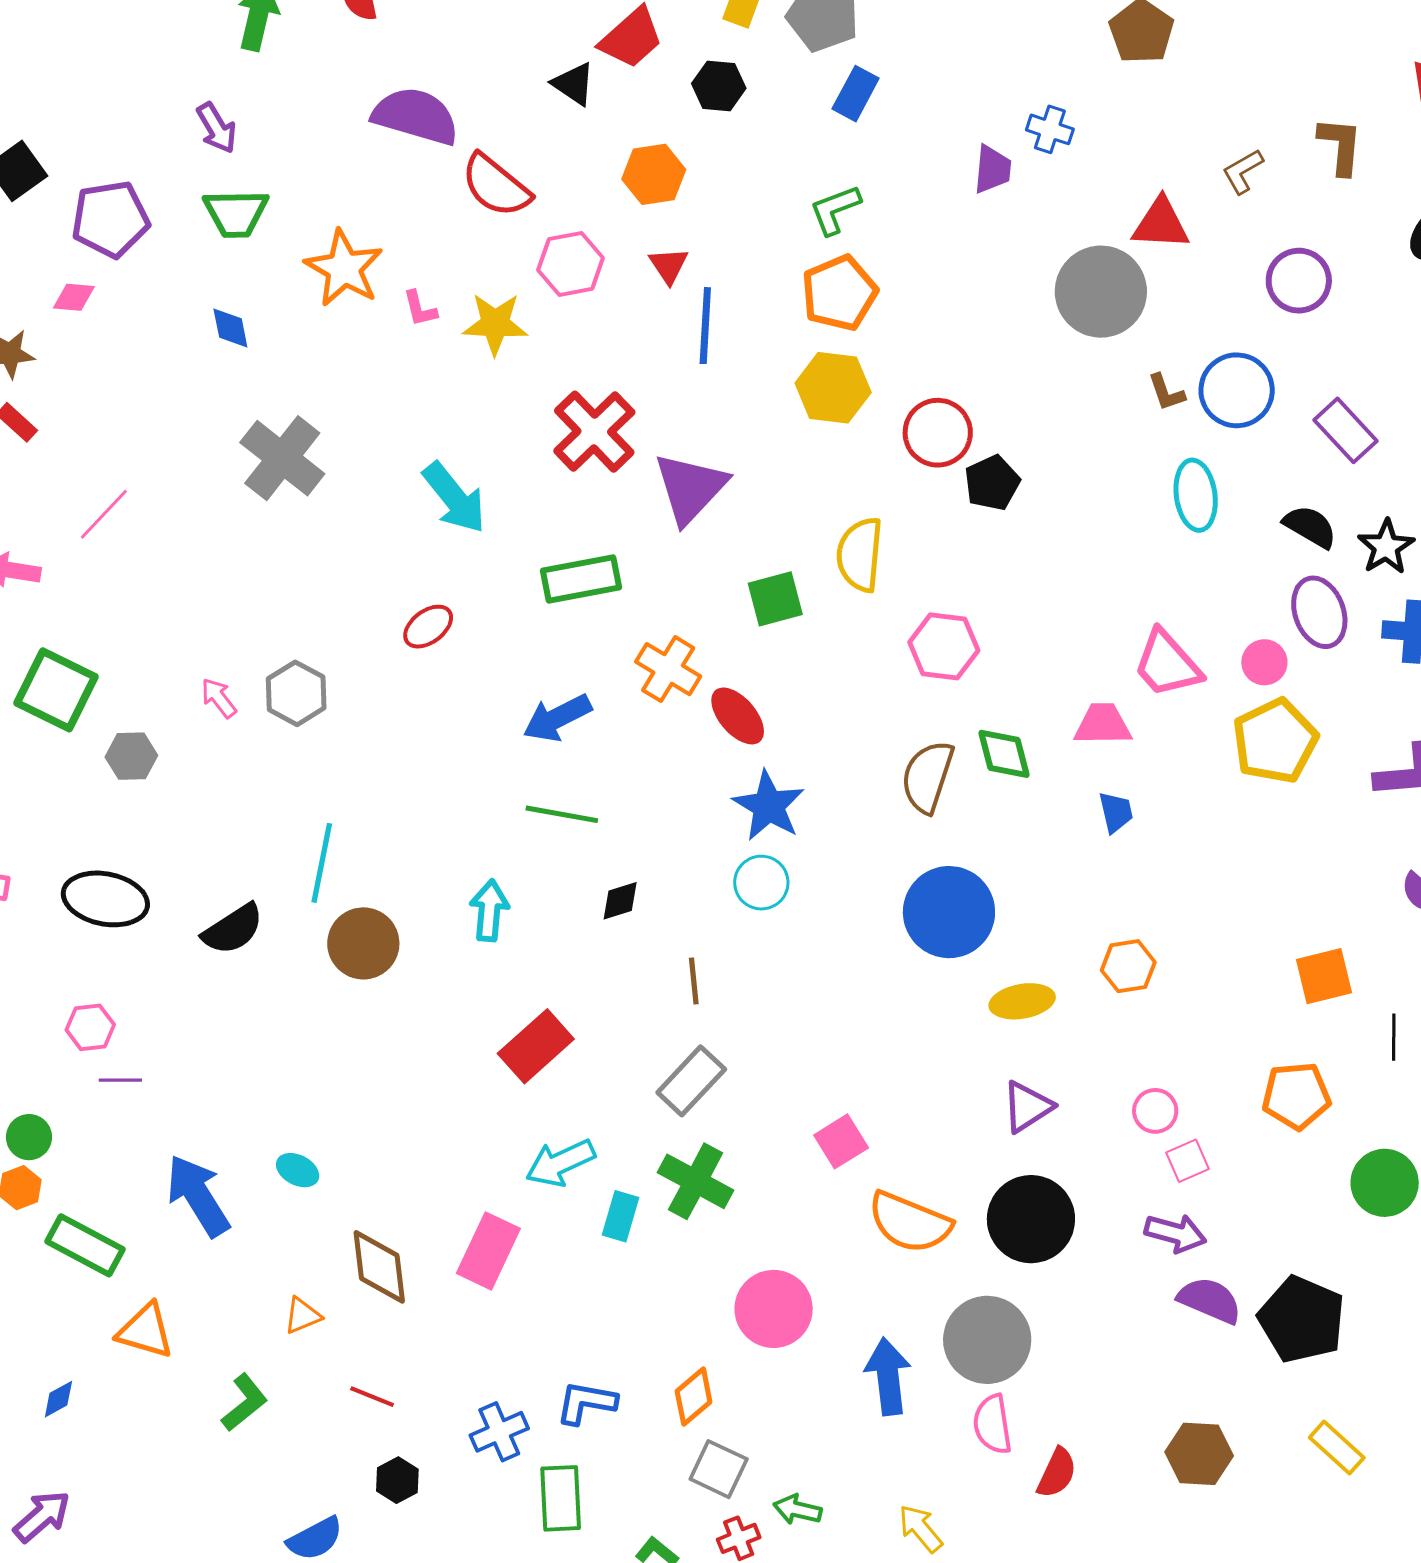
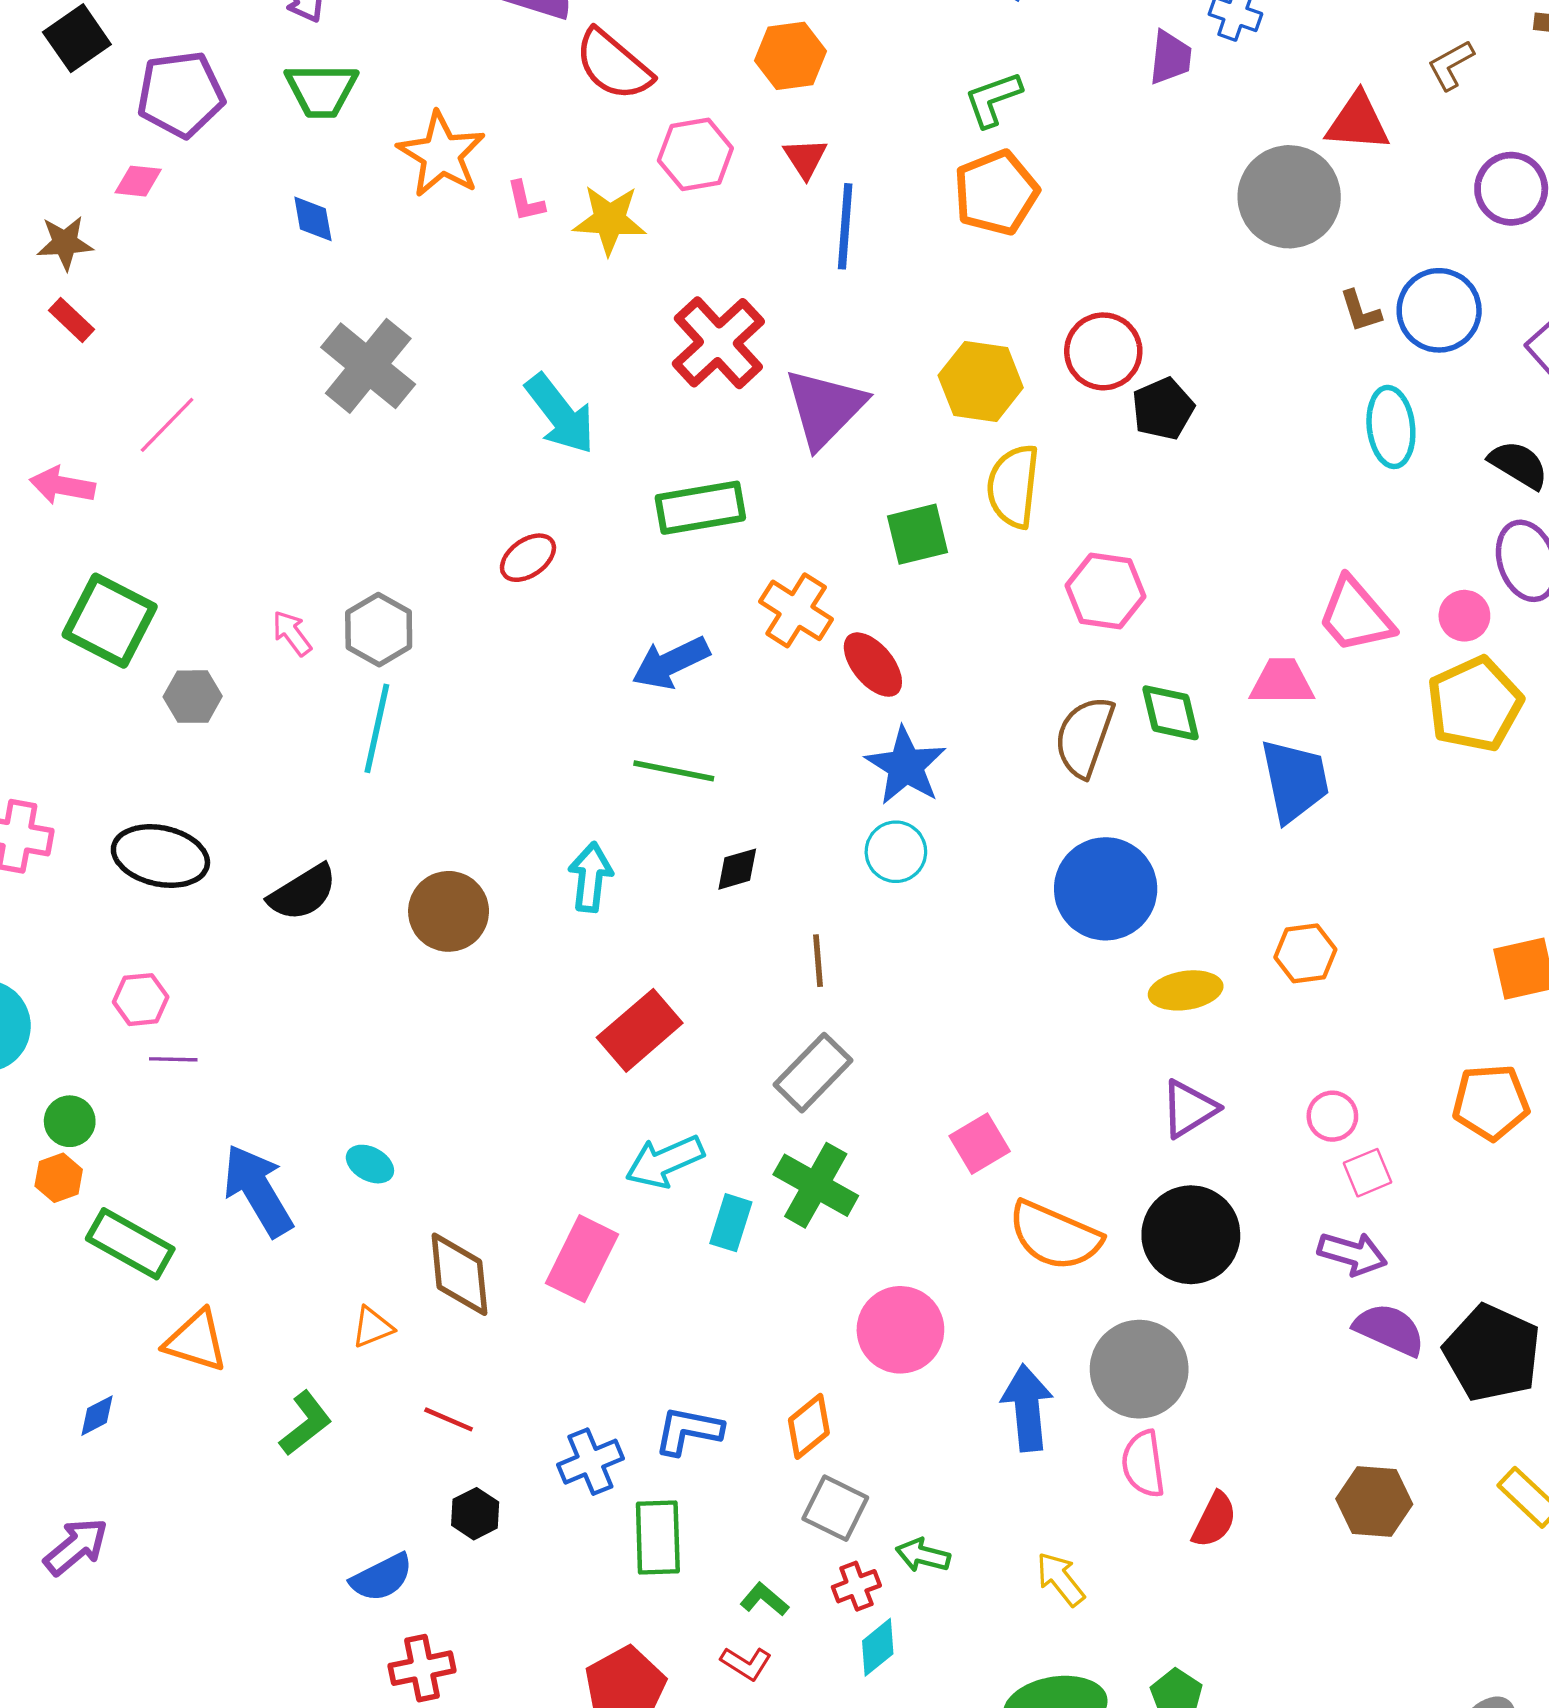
yellow hexagon: (833, 388) -> (981, 382), moved
blue trapezoid: (1116, 812) -> (1295, 781), size x1.8
cyan line: (322, 863) -> (377, 728), moved

